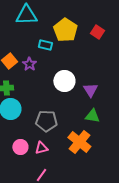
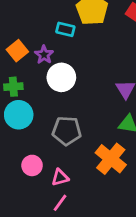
white circle: (64, 81) -> (61, 77), moved
pink triangle: (41, 148) -> (60, 177), moved

